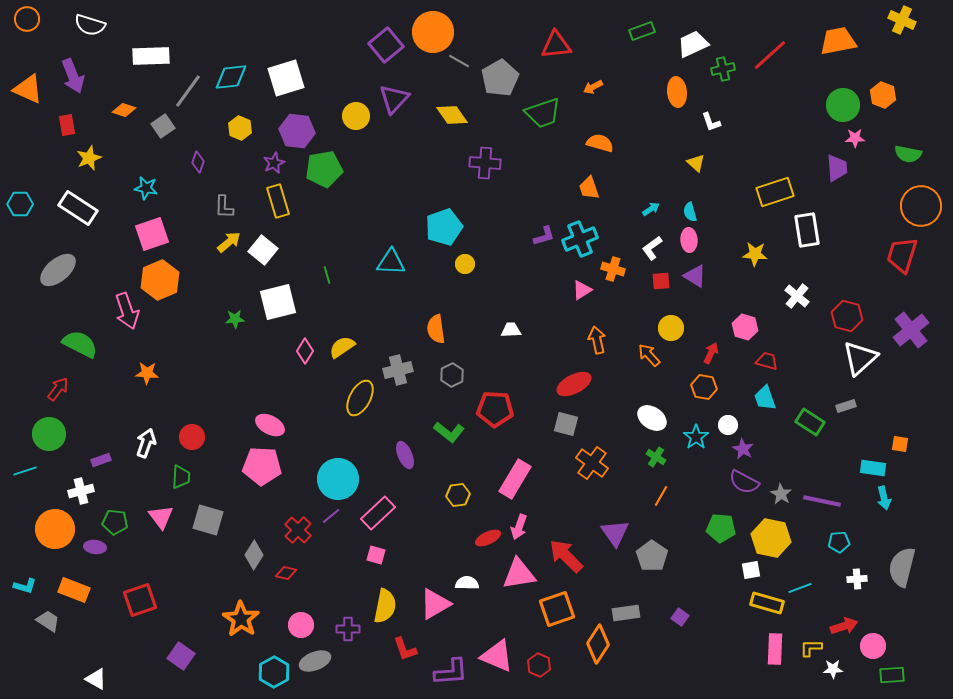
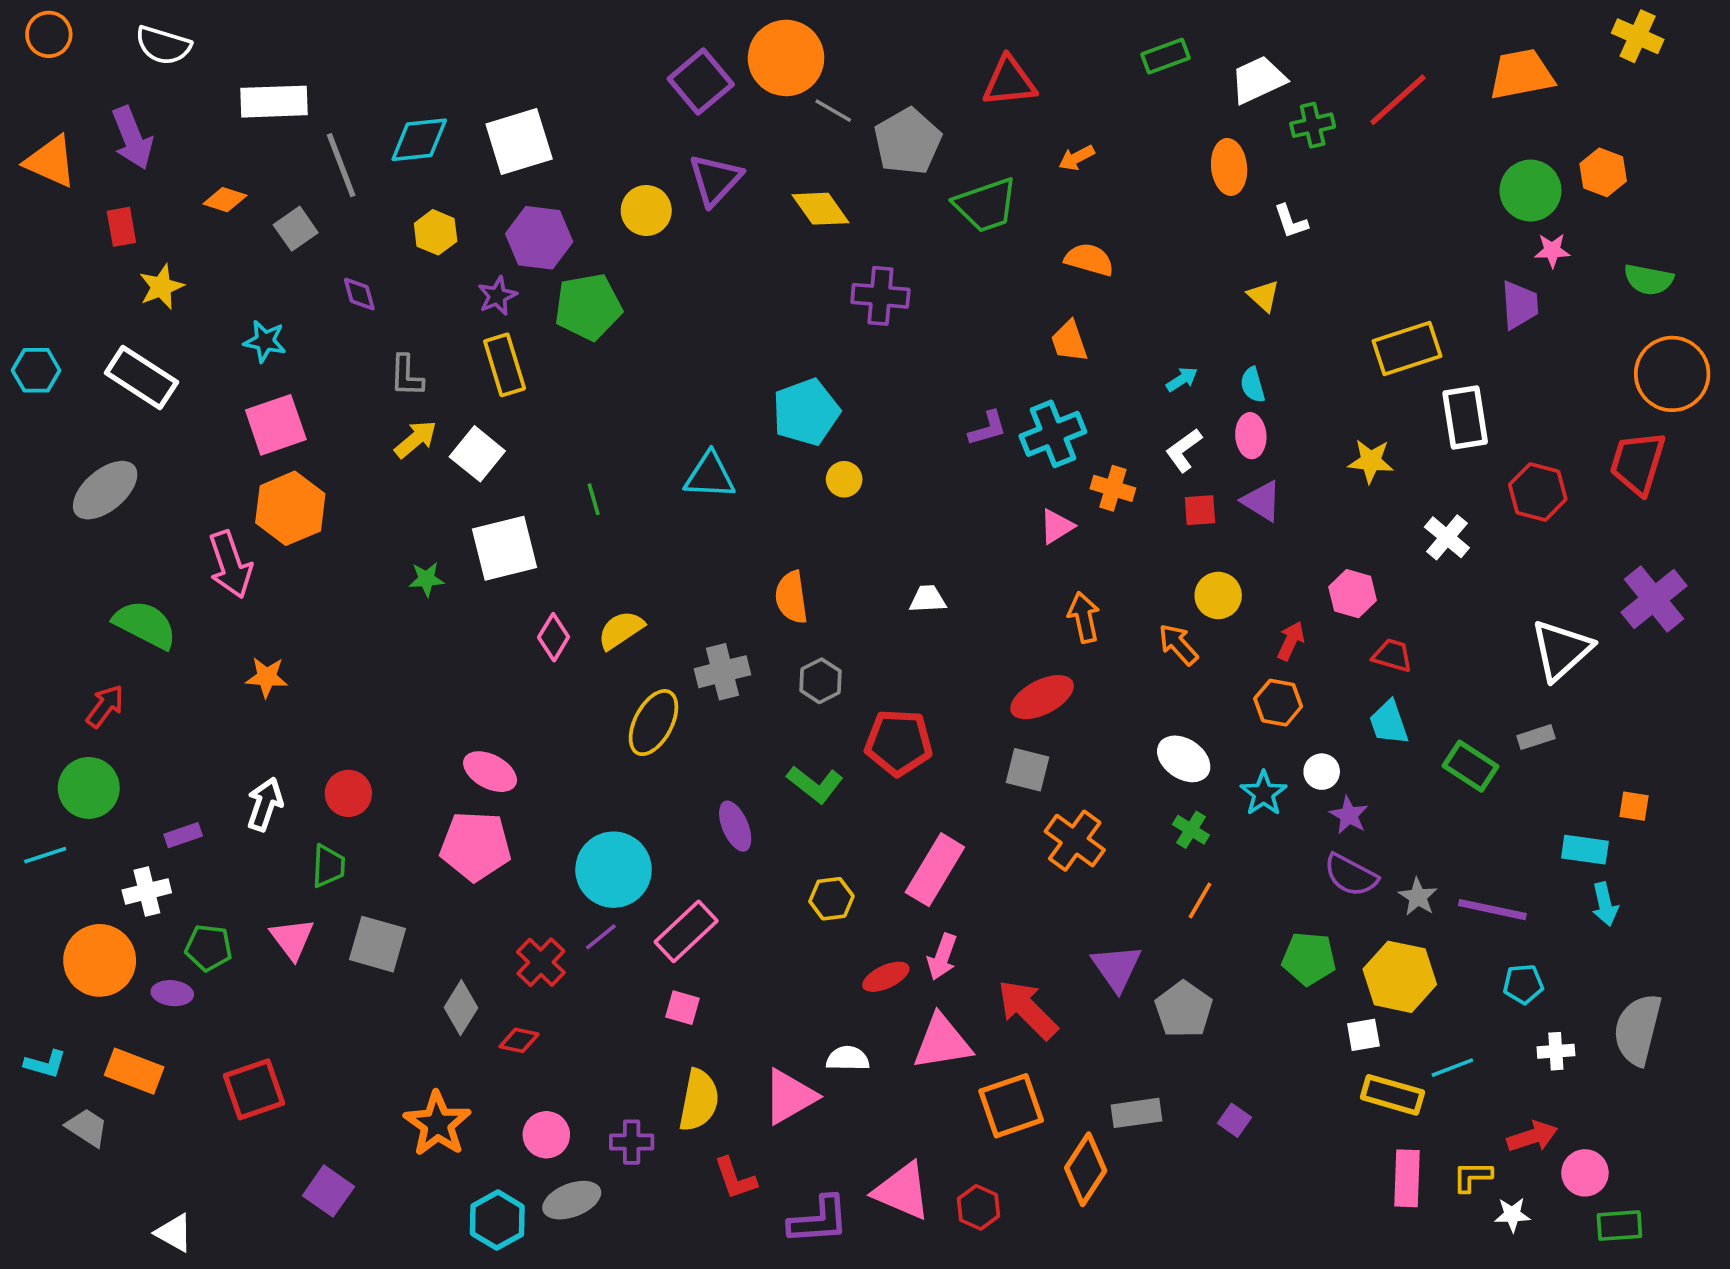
gray line: (188, 91) -> (341, 165), turned -57
purple diamond: (198, 162) -> (359, 294), turned -35
red hexagon: (847, 316) -> (1538, 492), moved

